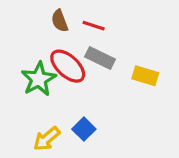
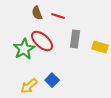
gray rectangle: (100, 58) -> (75, 39), moved, turned 72
yellow rectangle: (145, 76) -> (100, 47), moved

